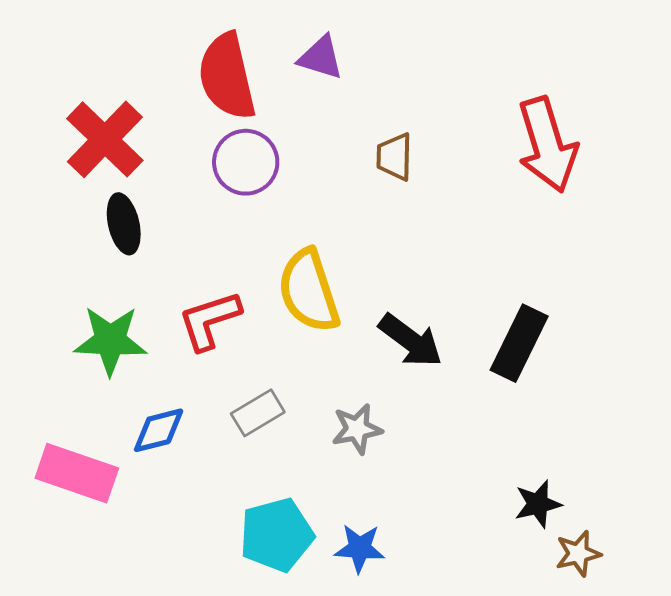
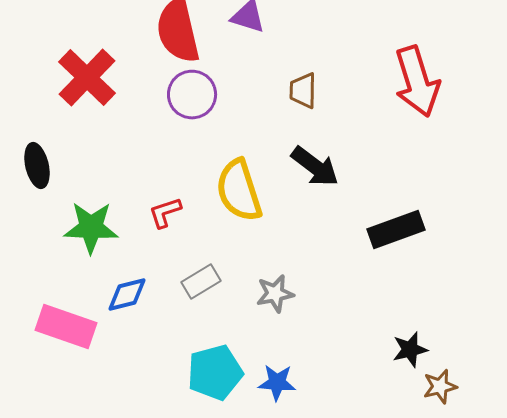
black ellipse: (124, 224) -> (37, 166), moved
red L-shape: (210, 320) -> (165, 212), size x0.7
black arrow: (411, 340) -> (315, 166), moved
black rectangle: (519, 343) -> (396, 230), turned 44

